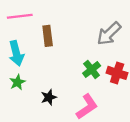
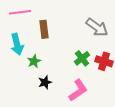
gray arrow: (109, 34) -> (97, 27), turned -100
green star: (17, 82) -> (34, 61), moved

